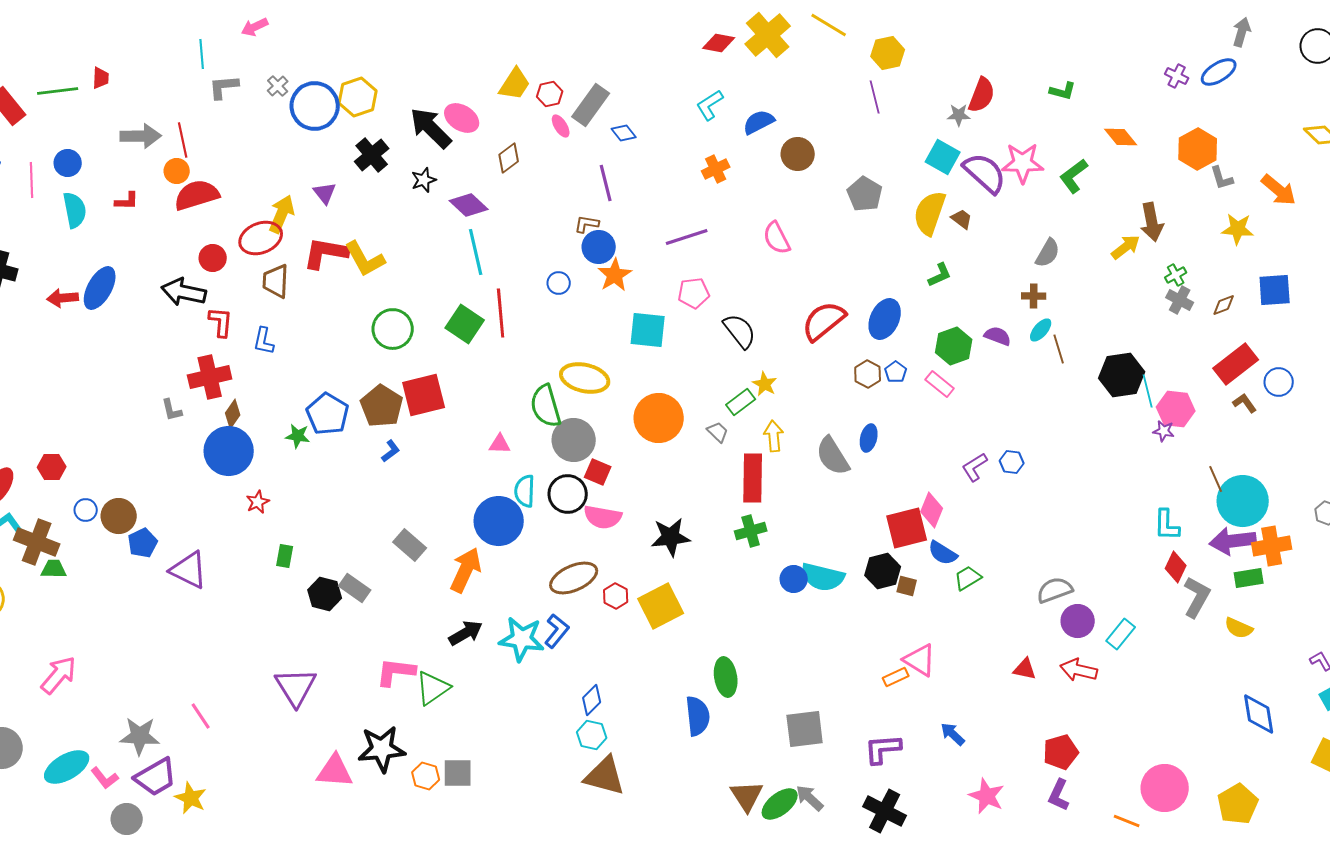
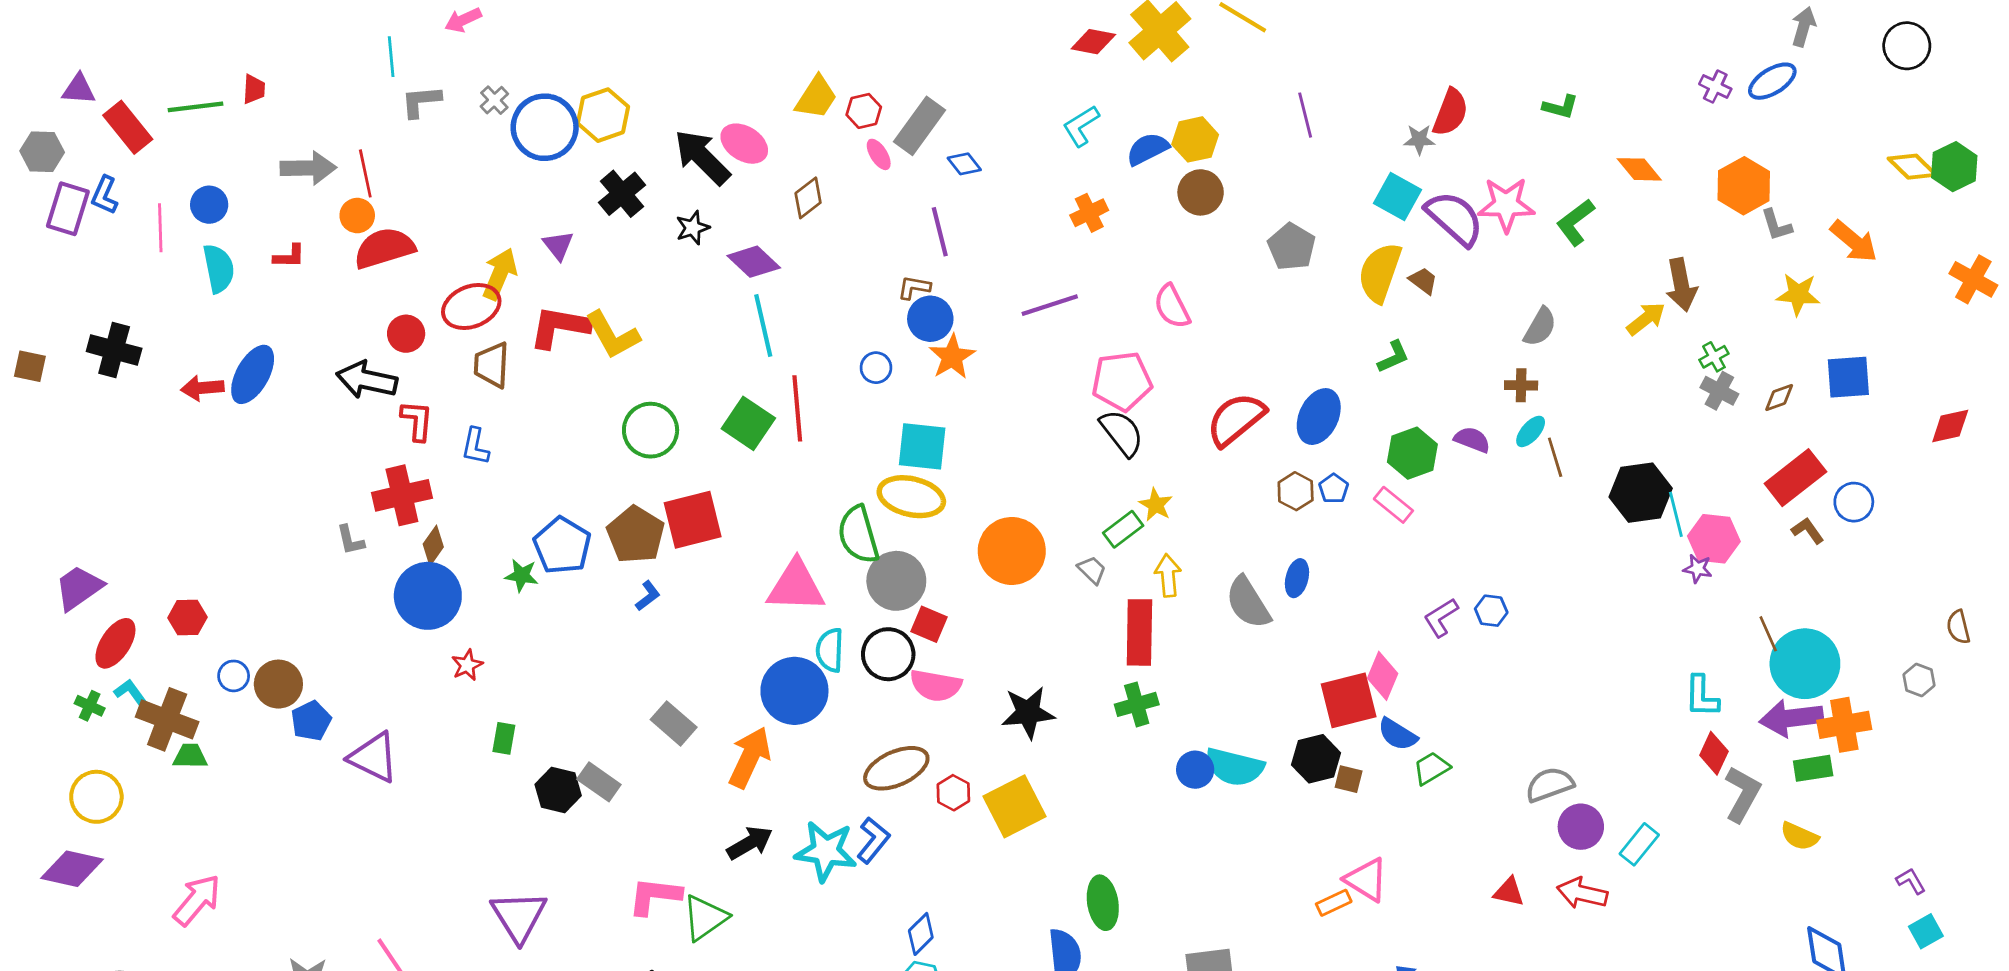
yellow hexagon: (888, 53) -> (1195, 139), moved
pink pentagon: (694, 293) -> (1122, 381), moved, size x1.4
cyan square: (648, 330) -> (922, 446), moved
pink triangle: (500, 444) -> (796, 586), size x2.0

